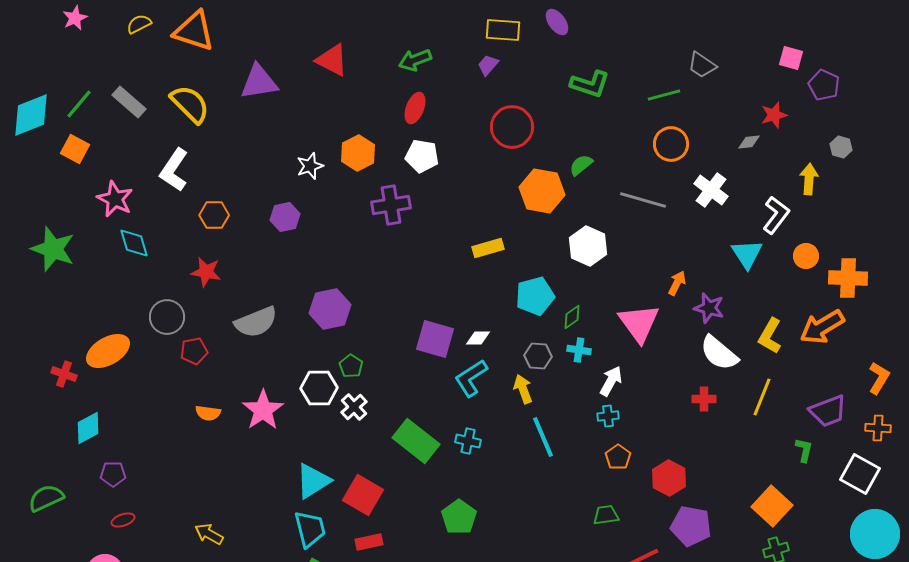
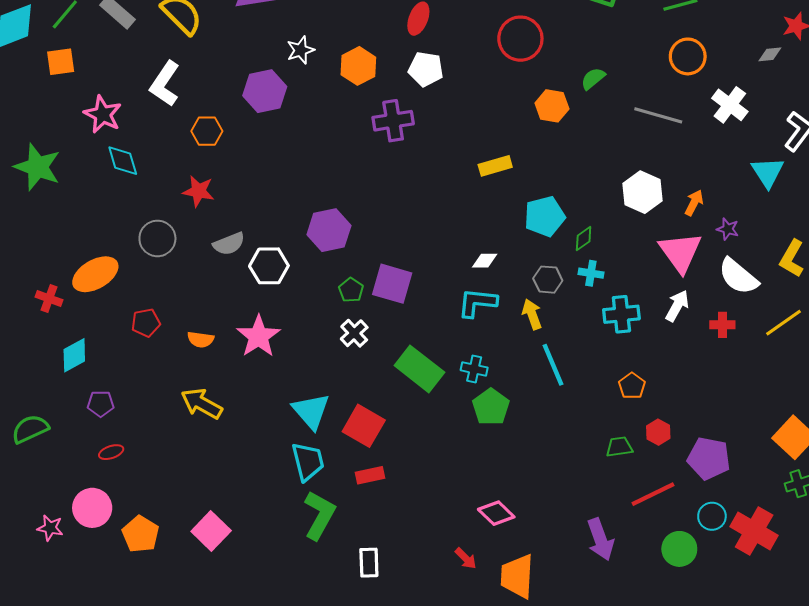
orange square: (75, 149) -> (61, 62), turned -36
white star: (310, 166) -> (301, 50), moved
orange hexagon: (542, 191) -> (552, 106), size x0.7
purple hexagon: (285, 217) -> (265, 91), moved, size x1.4
white hexagon: (588, 246) -> (642, 192), moved
purple star: (709, 308) -> (728, 229), size x0.7
gray semicircle: (256, 322) -> (229, 244), moved, size x0.7
pink triangle: (639, 323) -> (680, 252), moved
purple square: (435, 339) -> (392, 284), moved
red pentagon: (194, 351) -> (146, 323), moved
cyan L-shape: (471, 378) -> (477, 303), turned 39
white arrow: (611, 381) -> (677, 306), moved
white hexagon: (319, 388) -> (269, 266), moved
yellow line: (762, 397) -> (783, 323), turned 33
cyan cross: (608, 416) -> (621, 314), moved, size x1.6
red hexagon: (669, 478) -> (658, 432), moved, size x0.7
cyan triangle: (313, 481) -> (311, 411), turned -39
green pentagon: (459, 517) -> (491, 407), moved
yellow arrow: (209, 534) -> (202, 404), moved, size x1.4

